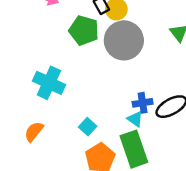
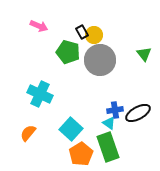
cyan square: (88, 127) -> (71, 129), size x1.6

